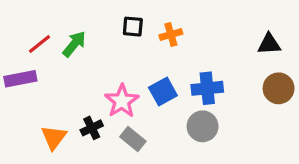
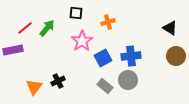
black square: (133, 27) -> (76, 13), moved
black triangle: (269, 44) -> (170, 28), turned 35
pink star: (122, 101) -> (82, 41), moved
gray rectangle: (133, 139) -> (105, 86), moved

